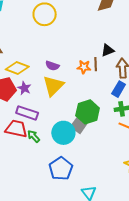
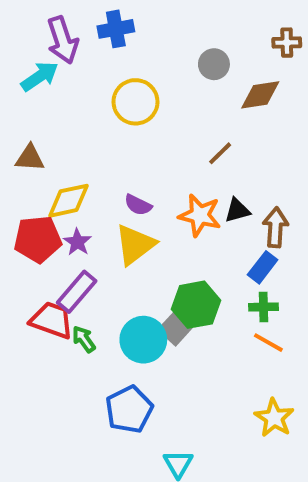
black triangle: (108, 50) -> (237, 210), moved
brown line: (96, 64) -> (220, 153), moved, turned 40
orange star: (84, 67) -> (200, 215), size x1.5
yellow diamond: (17, 68) -> (68, 201), turned -40
purple rectangle: (27, 113) -> (77, 292), turned -75

